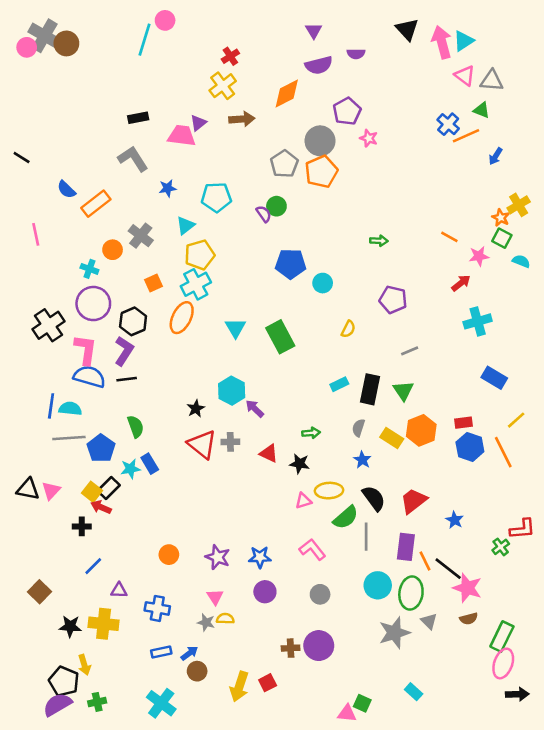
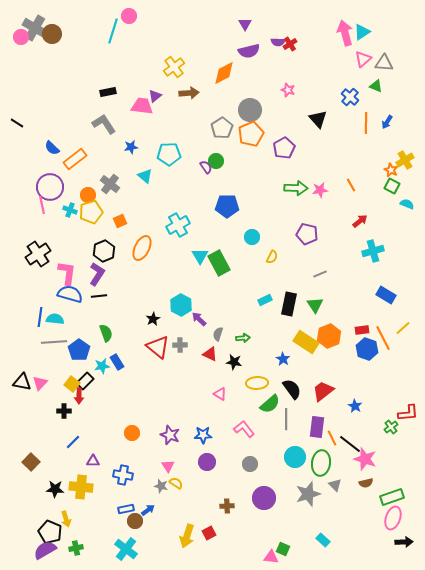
black triangle: (407, 29) -> (318, 119), moved
red cross: (230, 56) -> (290, 44), moved
pink triangle: (465, 75) -> (363, 59), turned 42
purple pentagon: (347, 111) -> (284, 148), moved
orange line: (466, 136) -> (366, 123), moved, turned -65
pink star: (369, 138) -> (288, 90), moved
cyan triangle: (186, 225) -> (145, 176), turned -42
pink line: (36, 234) -> (42, 205), moved
orange line: (449, 237) -> (351, 185), turned 32
green arrow: (379, 241) -> (296, 188), size x1.6
yellow pentagon: (200, 255) -> (91, 212), moved
pink star: (479, 256) -> (320, 190), moved
cyan circle: (323, 283) -> (252, 237), moved
cyan cross: (196, 284) -> (178, 225), moved
purple circle: (93, 304) -> (50, 187), moved
cyan triangle: (235, 328) -> (200, 256), moved
gray semicircle: (358, 428) -> (218, 334), moved
yellow rectangle: (392, 438) -> (306, 342), size x1.4
orange line: (503, 452) -> (383, 338), moved
pink triangle: (303, 501) -> (220, 394), moved, turned 48
red arrow: (101, 507) -> (79, 396), turned -112
yellow semicircle: (225, 619) -> (176, 483), turned 32
green rectangle: (502, 637) -> (392, 497), turned 45
purple circle: (319, 646) -> (264, 498), moved
brown circle: (197, 671) -> (135, 521), moved

